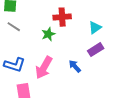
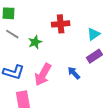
green star: (48, 34) -> (35, 42), moved

